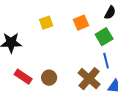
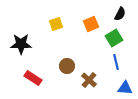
brown circle: (49, 78) -> (67, 66), moved
brown cross: (89, 79) -> (89, 80), moved, size x0.7

